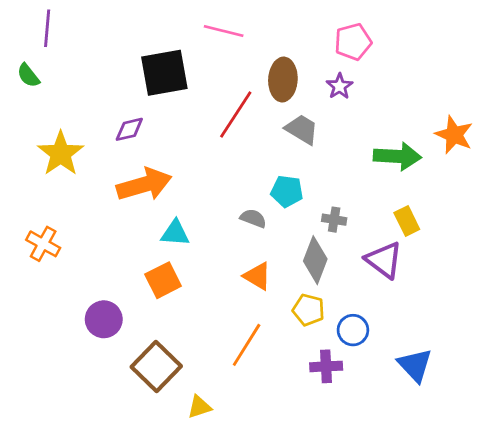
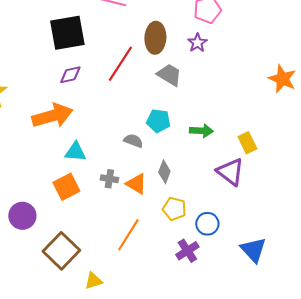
purple diamond: (129, 129) -> (70, 75), moved
green arrow: (397, 156) -> (201, 131), moved, size x0.7
gray cross: (334, 220) -> (109, 179), moved
gray diamond: (315, 260) -> (164, 172), moved, size x0.7
purple cross: (326, 366) -> (187, 251), turned -30

